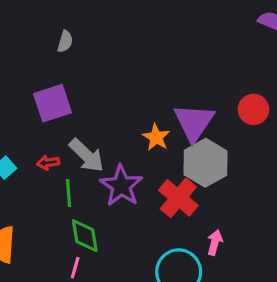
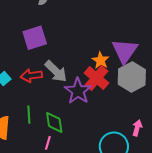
red arrow: (48, 163) -> (31, 76), size x1.5
green line: (69, 193) -> (29, 115), moved
red cross: (178, 198) -> (97, 78), moved

